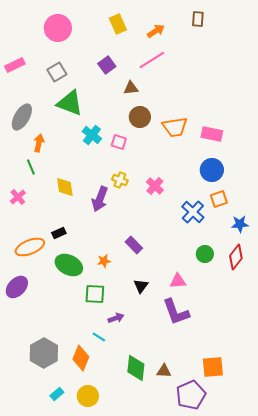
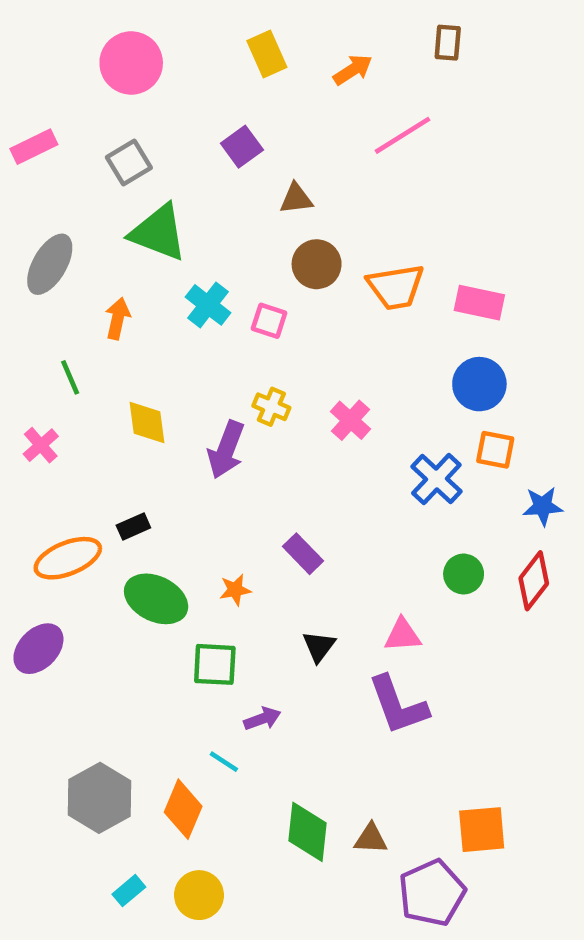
pink line: (152, 60) -> (403, 135), moved
orange arrow: (39, 143) -> (118, 318), moved
orange square: (219, 199) -> (495, 450), turned 30

